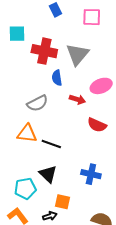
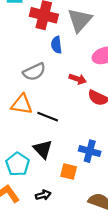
red arrow: (77, 99) -> (78, 79), moved
cyan pentagon: (25, 189) -> (18, 164), turned -30
orange square: (63, 202) -> (69, 171), moved

